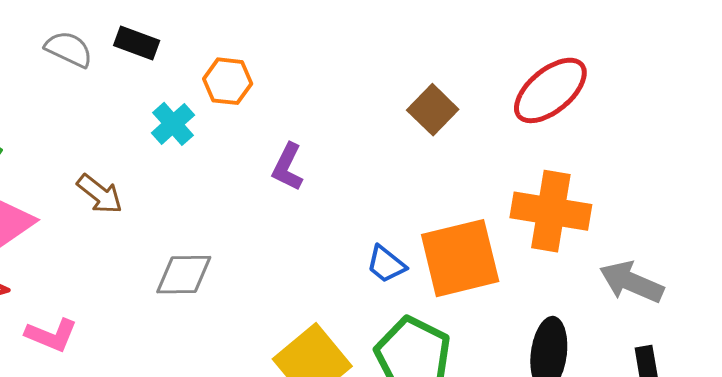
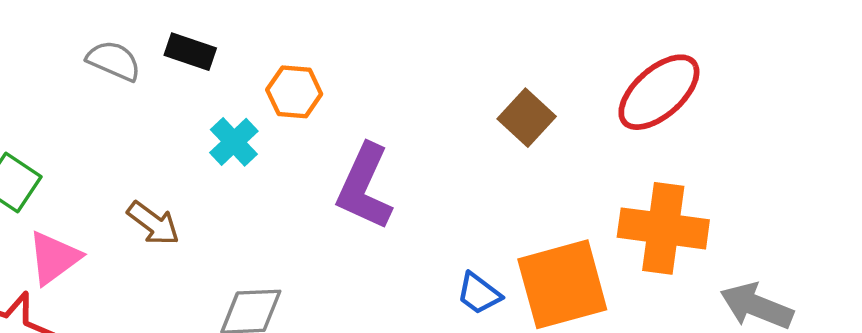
purple L-shape: (288, 167) -> (365, 187), size x1.6

